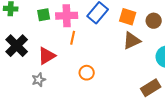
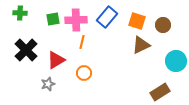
orange circle: (87, 73) -> (84, 73), moved

